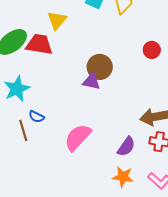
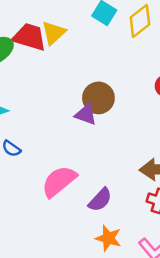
red trapezoid: (39, 44) -> (29, 37), moved
purple semicircle: (126, 147) -> (100, 200), moved

